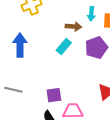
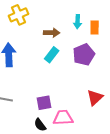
brown arrow: (74, 26) -> (52, 33), moved

